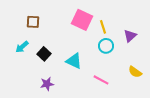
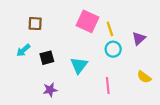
black square: (44, 54) -> (47, 58), turned 32
cyan triangle: (74, 61) -> (79, 65), turned 42
pink line: (101, 80) -> (108, 86), turned 56

